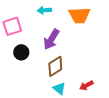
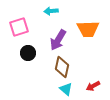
orange trapezoid: (79, 15) -> (88, 29), moved
brown diamond: (55, 66) -> (62, 67), turned -45

